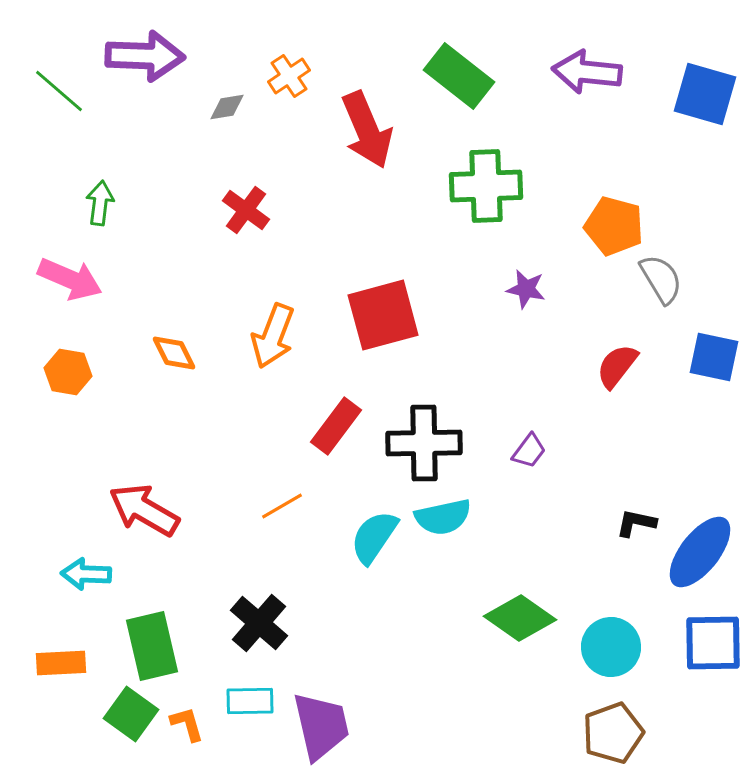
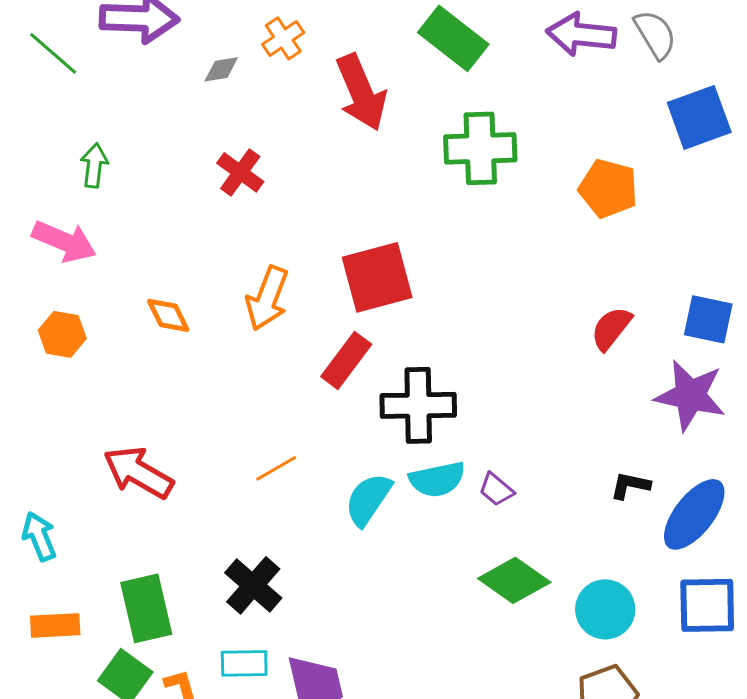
blue square: (705, 94) -> (699, 117), moved, turned -36
gray semicircle: (661, 279) -> (655, 34), moved
purple star: (526, 289) -> (690, 395), moved, size x1.8
red rectangle: (336, 426) -> (346, 360), moved
purple trapezoid: (529, 451) -> (496, 489), moved, turned 93
cyan arrow: (86, 574) -> (39, 536), moved, turned 66

